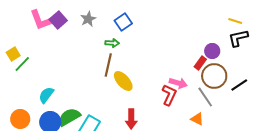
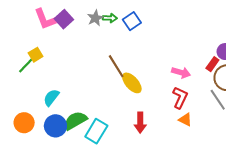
green arrow: (112, 43) -> (110, 18), moved
yellow square: (13, 54) -> (36, 55), moved
brown line: (108, 65) -> (116, 66), turned -45
pink arrow: (178, 83) -> (181, 72), moved
orange triangle: (197, 119) -> (185, 120), moved

